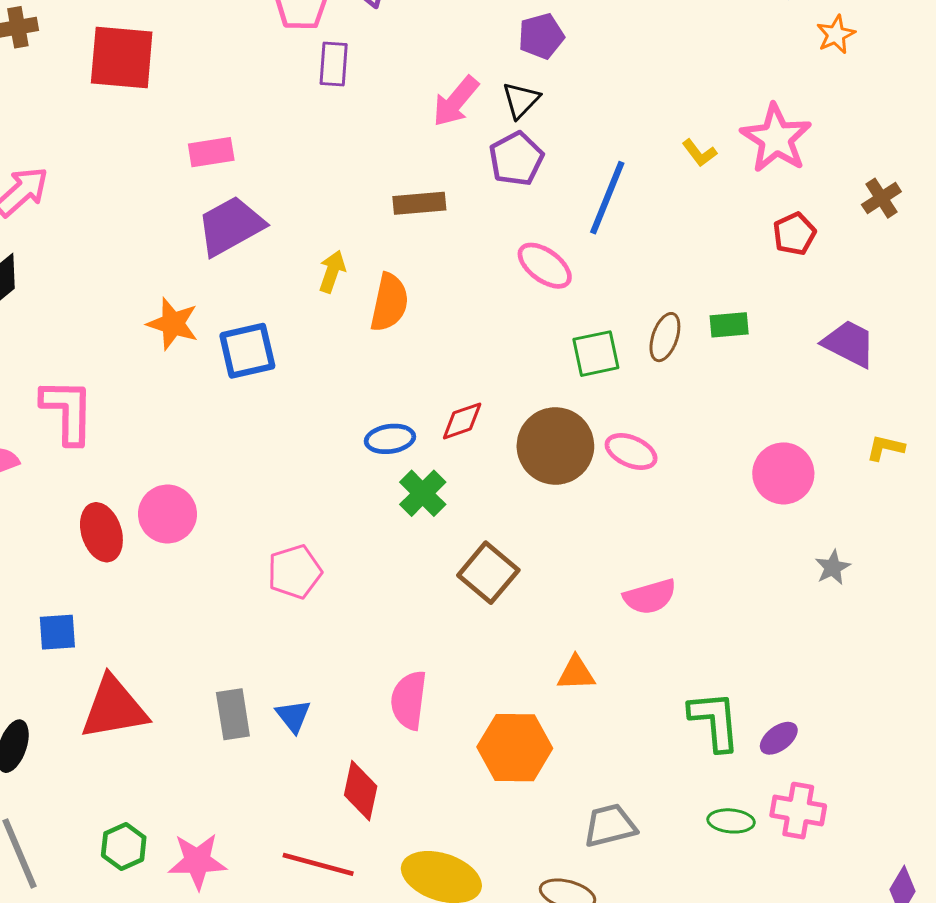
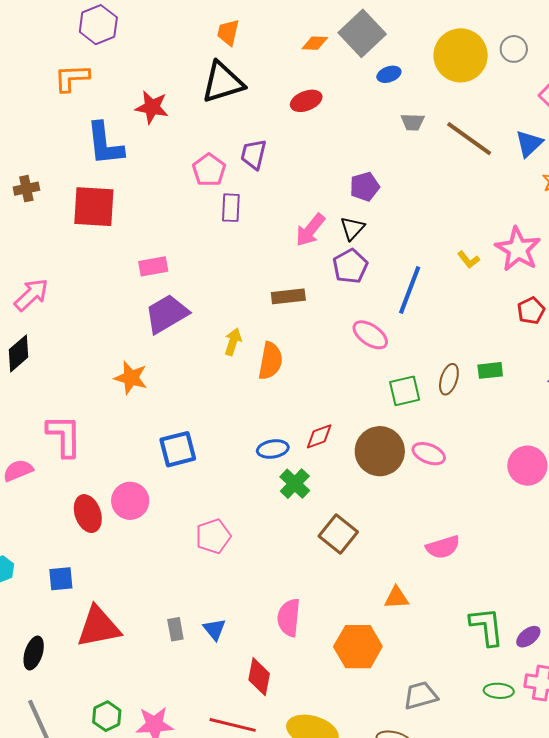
blue square: (247, 351) -> (178, 449), moved
gray rectangle: (233, 714) -> (175, 629), size x0.7

